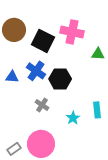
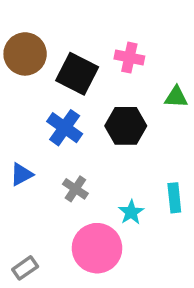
pink cross: (72, 32) -> (129, 58), size x0.7
blue triangle: (12, 77) -> (21, 174), moved, turned -32
black hexagon: (60, 79) -> (126, 126), moved
pink circle: (41, 144) -> (97, 248), moved

